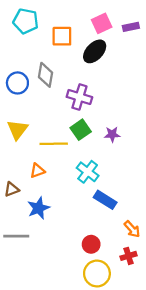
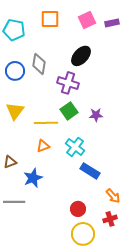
cyan pentagon: (26, 21) -> (14, 30), moved
orange square: (62, 36) -> (50, 19), moved
black ellipse: (95, 51) -> (81, 56), moved
orange triangle: (37, 171) -> (43, 146), moved

